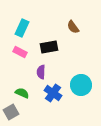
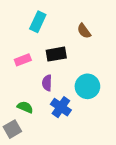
cyan rectangle: (22, 28) -> (38, 22), moved
pink rectangle: (20, 52) -> (23, 60), turned -48
cyan circle: (81, 85) -> (87, 86), moved

